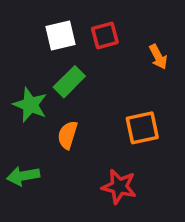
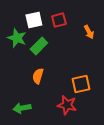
green star: (30, 105) -> (17, 38), moved
orange square: (142, 128) -> (81, 84), moved
green arrow: (23, 176) -> (22, 108), moved

